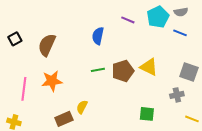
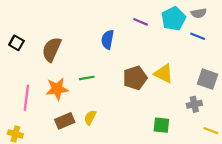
black square: (15, 39) -> (16, 43), turned -32
green line: (98, 70) -> (87, 78), moved
brown rectangle: (64, 119) -> (65, 121), moved

